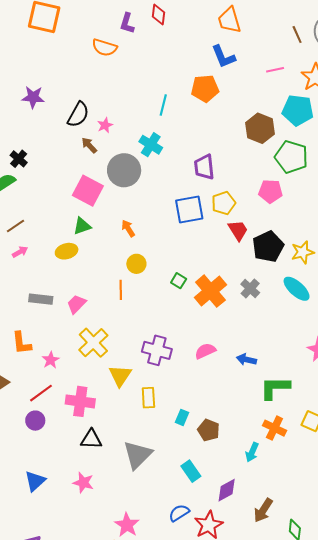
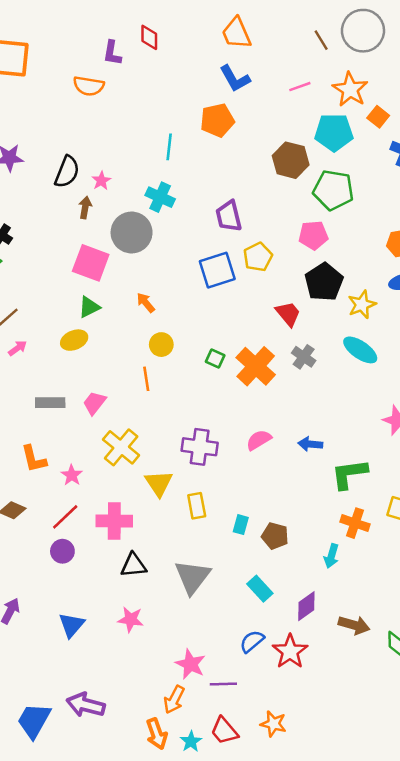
brown arrow: (89, 145) -> (85, 208), turned 60
red trapezoid: (238, 230) -> (288, 314), moved
black pentagon: (268, 246) -> (324, 282), moved
brown arrow: (263, 510) -> (354, 625), turned -100

